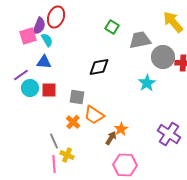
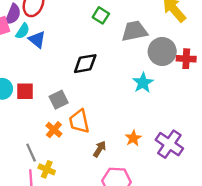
cyan semicircle: (47, 40) -> (23, 31), turned 64
blue triangle: (44, 62) -> (37, 39), moved, turned 35
gray square: (77, 97) -> (59, 100), turned -35
orange trapezoid: (94, 115) -> (79, 121), turned 45
orange star: (121, 129) -> (133, 138), moved

